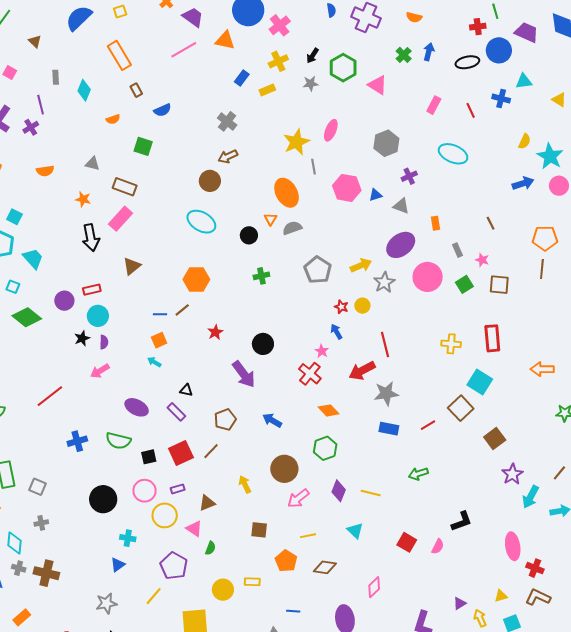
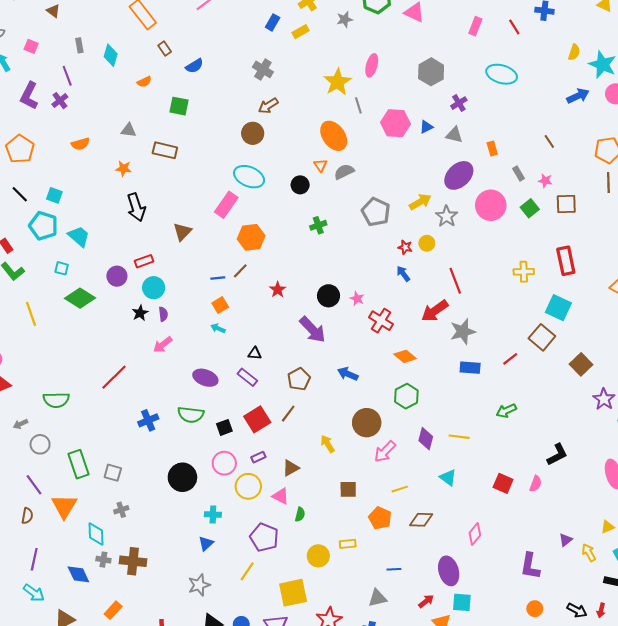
pink rectangle: (120, 219) -> (226, 205), moved
pink star: (322, 351) -> (357, 299), moved

